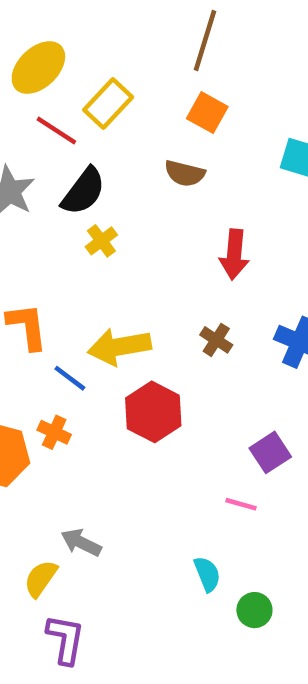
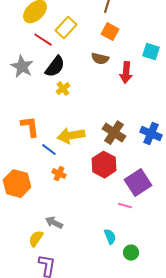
red arrow: (234, 254) -> (126, 73), moved
brown cross: (216, 340) -> (114, 133), size x1.6
red hexagon: (153, 412) -> (104, 165), moved
orange cross: (54, 432) -> (59, 174), moved
purple square: (270, 452) -> (138, 183), size x1.5

